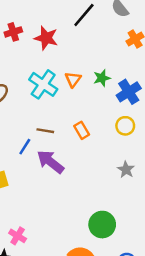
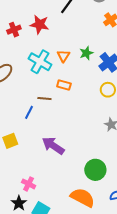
red cross: (13, 32) -> (14, 30), moved
orange rectangle: (82, 130) -> (64, 85), moved, turned -40
purple arrow: (50, 162) -> (53, 146), moved

